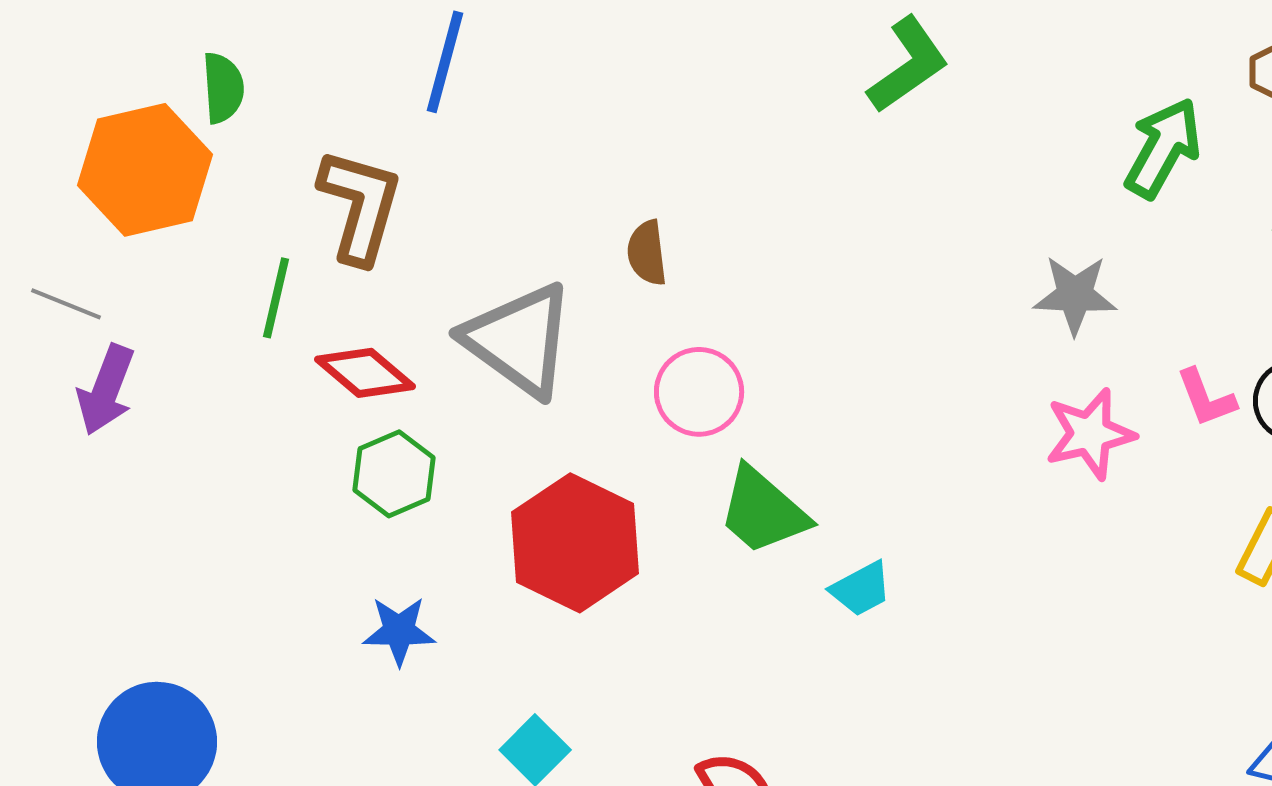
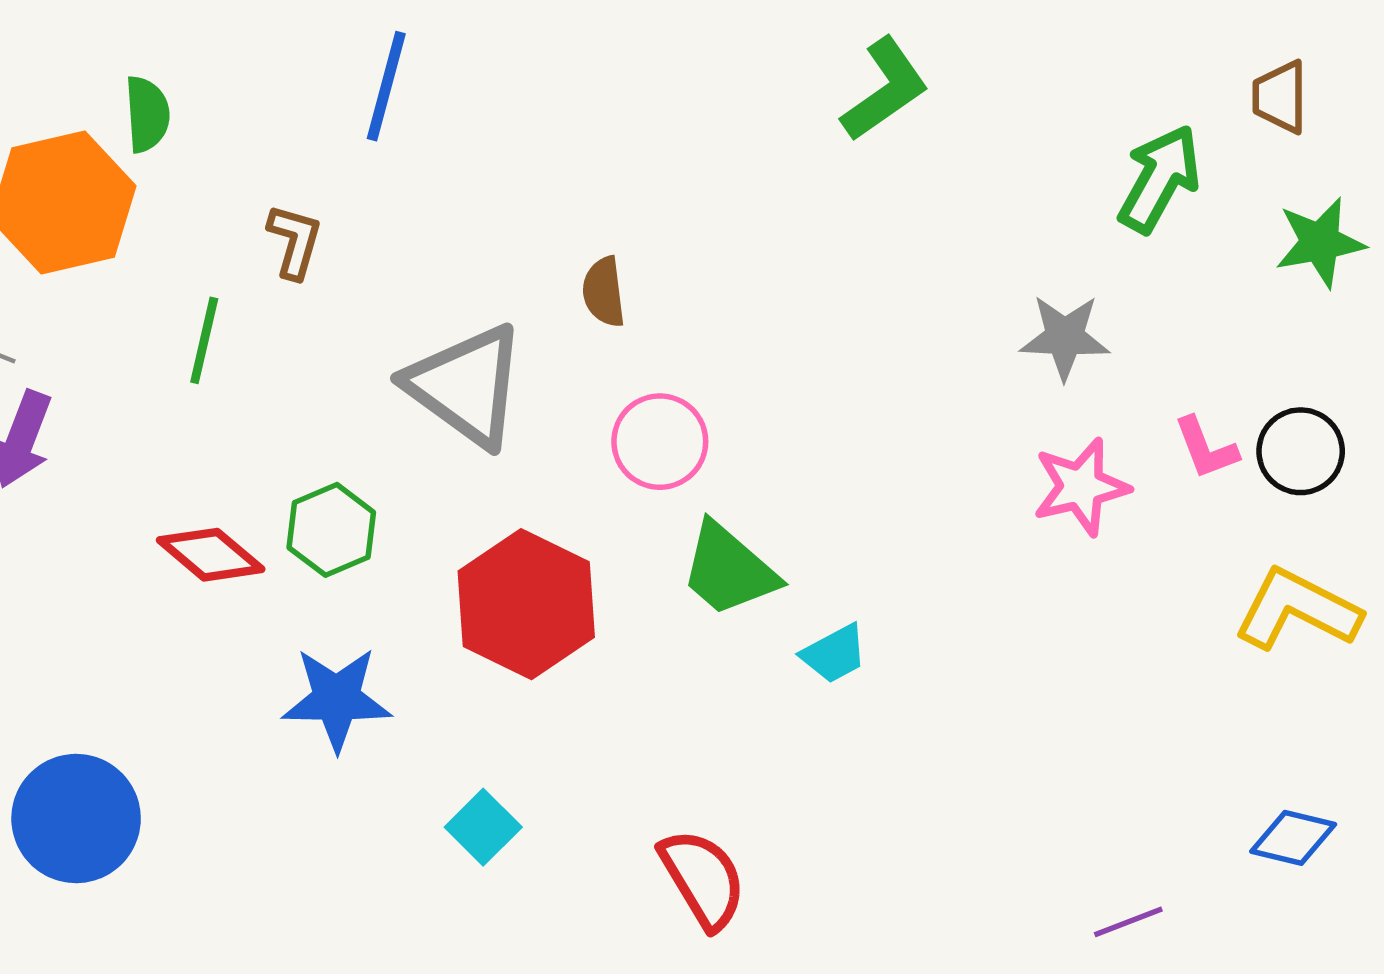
brown L-shape: (360, 206) -> (295, 241), size x0.6
red diamond: (365, 373) -> (211, 555), moved
blue star: (399, 631) -> (337, 699), size x1.4

